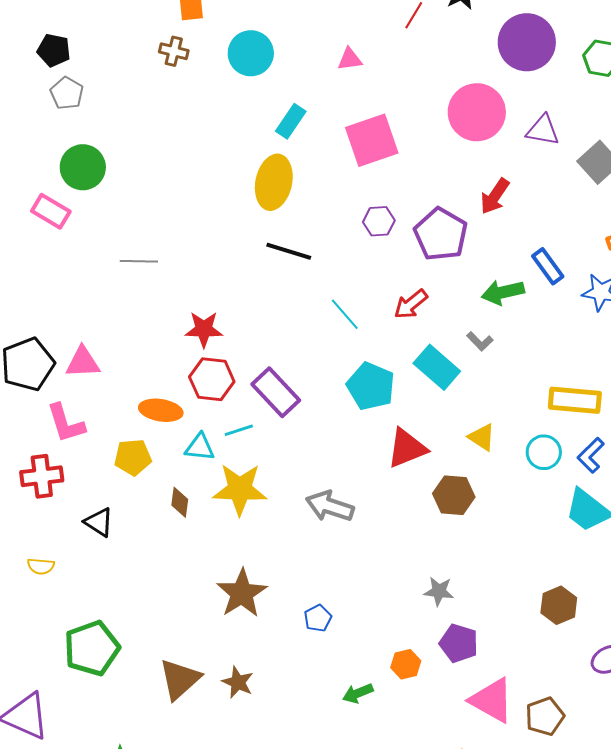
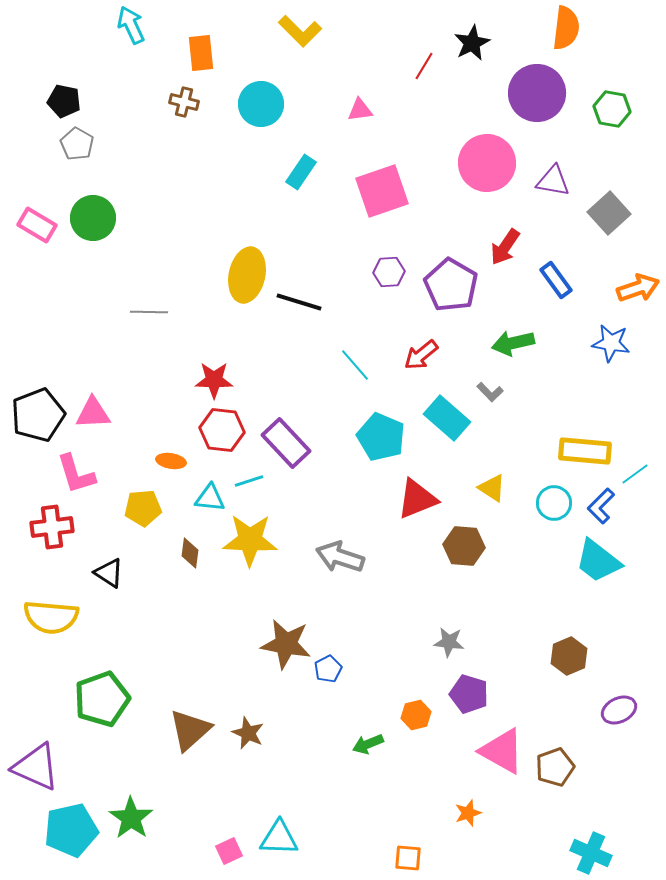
yellow ellipse: (274, 182) -> (247, 275), moved
pink rectangle: (51, 211) -> (37, 225), moved
blue rectangle: (548, 266) -> (556, 280), moved
orange ellipse: (161, 410) -> (171, 461), size x0.7
yellow semicircle: (41, 566) -> (51, 617), size x2.0
brown star: (242, 593) -> (286, 644), moved, turned -30

